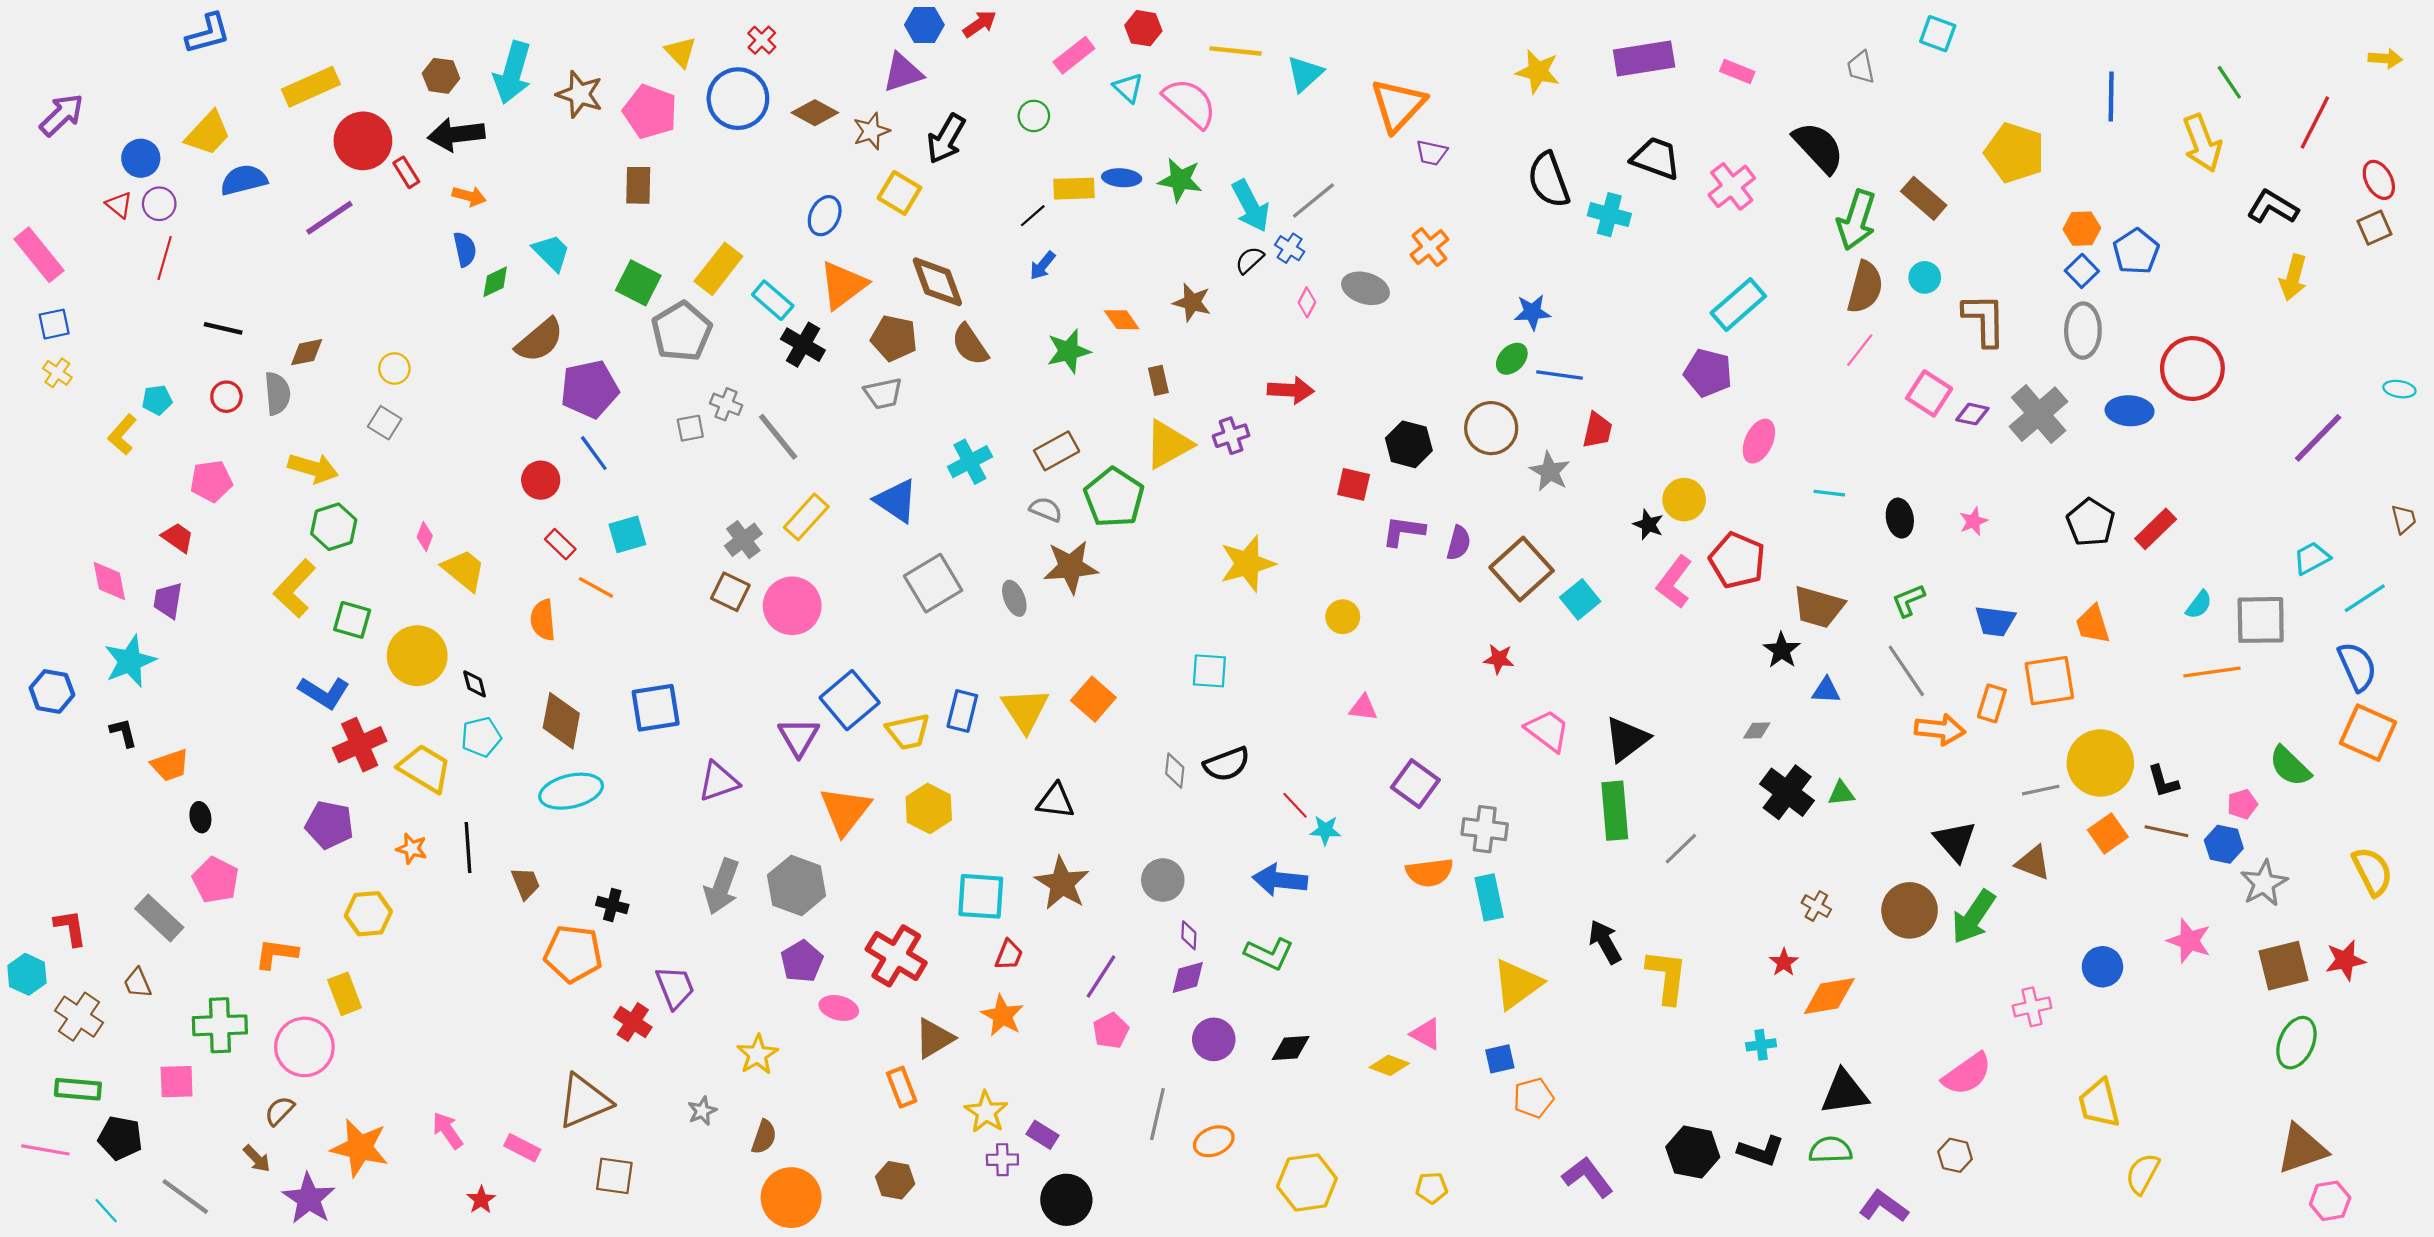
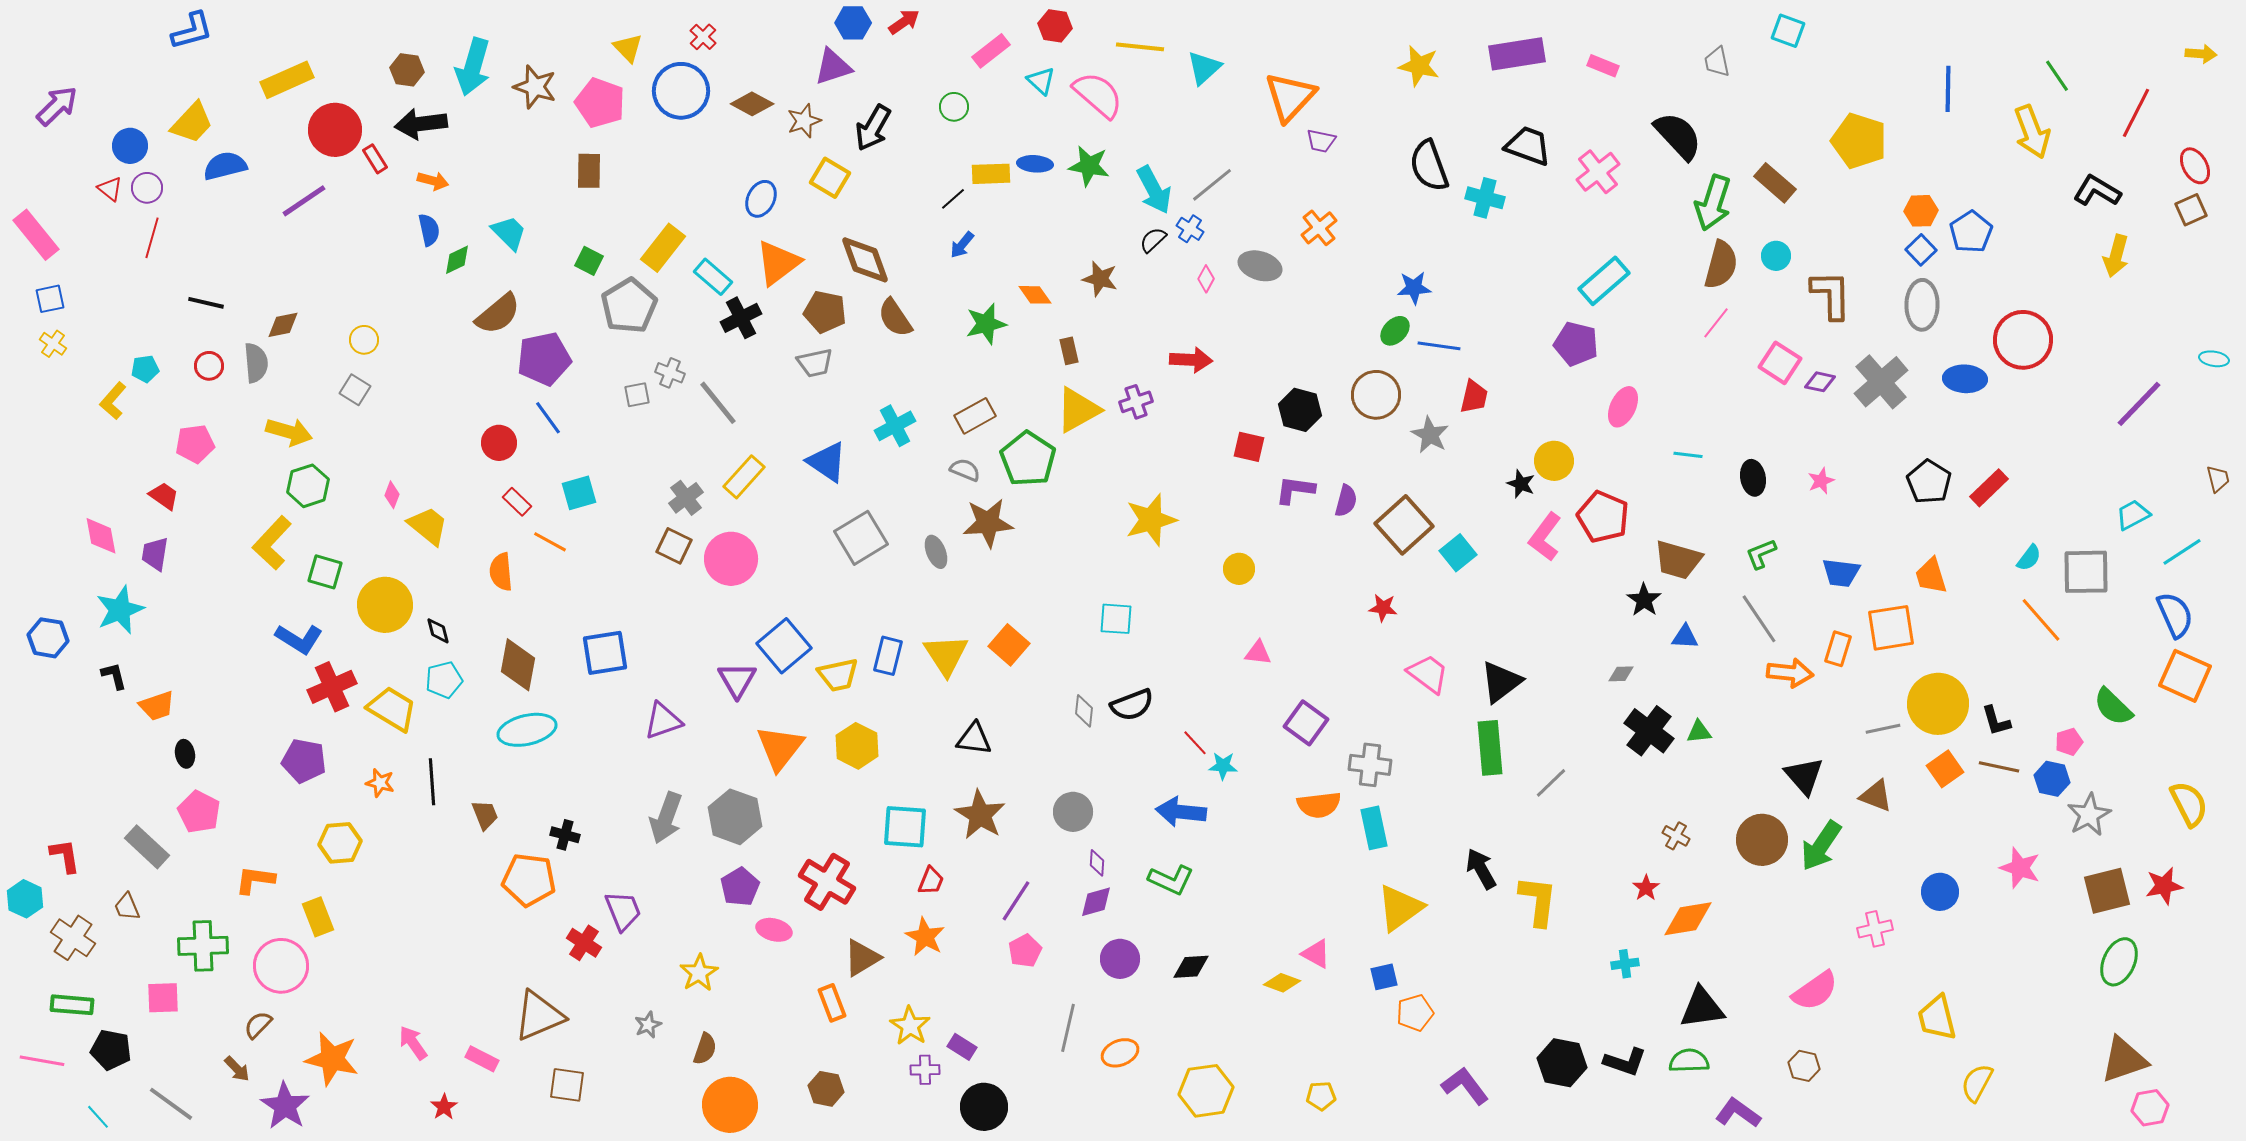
green square: (638, 283) -> (589, 261), size x0.7
black cross: (803, 345) -> (741, 318), turned 33
orange line: (2212, 672) -> (2041, 620), turned 57

